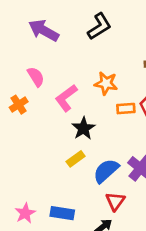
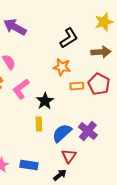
black L-shape: (99, 26) -> (69, 38), moved
pink L-shape: (66, 98) -> (21, 89), moved
yellow rectangle: (76, 159) -> (39, 124), turned -56

